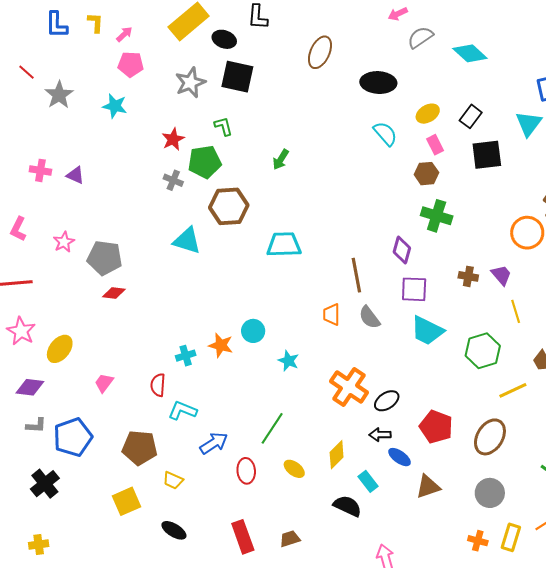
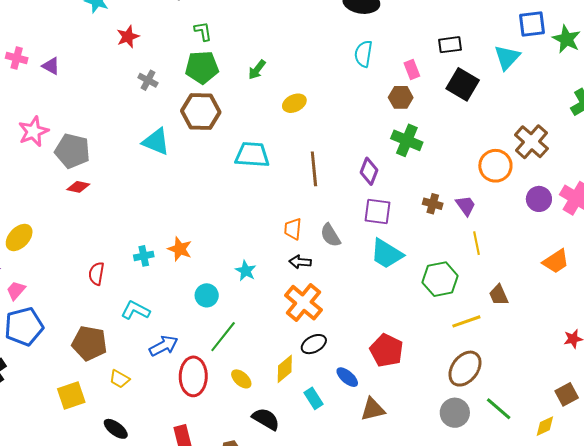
yellow ellipse: (428, 114) -> (294, 103), moved
black rectangle: (471, 116) -> (450, 45), turned 40
cyan semicircle: (385, 134) -> (363, 54), turned -136
red star: (173, 139) -> (128, 37), moved
black square: (487, 155) -> (463, 84), turned 32
green pentagon: (205, 162) -> (202, 67), moved
pink star: (64, 242) -> (33, 131), size x1.4
brown line: (356, 275) -> (314, 169), moved
cyan circle: (253, 331) -> (207, 295), moved
pink trapezoid: (104, 383) -> (16, 290), moved
red semicircle: (158, 385) -> (96, 274), moved
black ellipse: (387, 401) -> (314, 344), moved
black arrow: (380, 435) -> (300, 262), moved
brown ellipse: (490, 437) -> (465, 369), moved
red ellipse: (246, 471) -> (193, 376), size x1.5
gray circle: (490, 493) -> (455, 413), moved
black semicircle: (347, 506) -> (266, 419), moved

